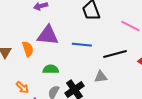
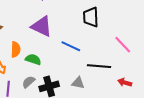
orange semicircle: (28, 49) -> (16, 49), moved

